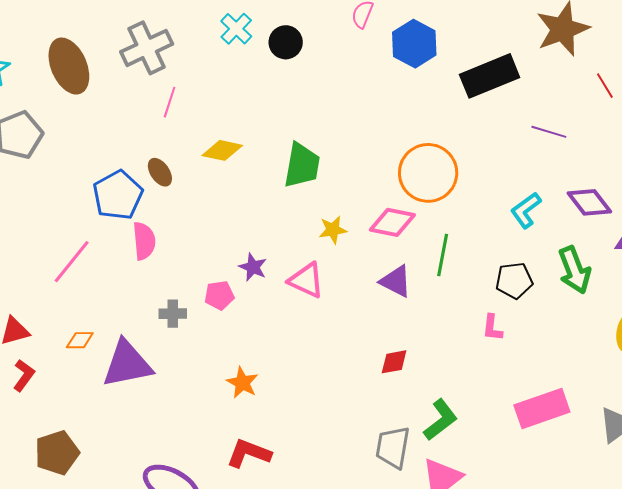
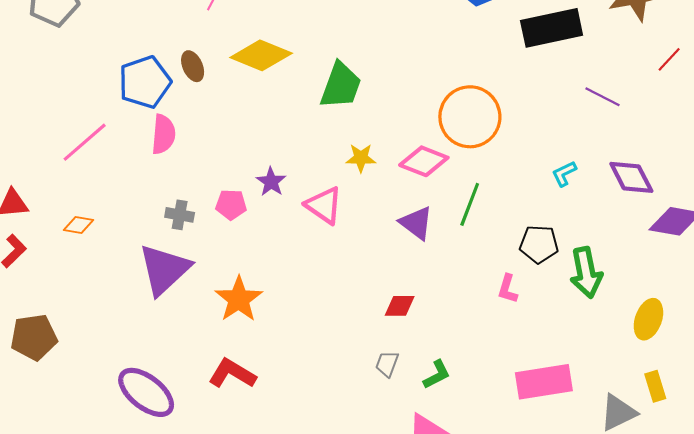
red line: (605, 86) -> (669, 59), turned 64
yellow diamond: (222, 150) -> (261, 55), size x1.4
cyan L-shape: (526, 210) -> (564, 174), size x0.7
green arrow: (574, 270) -> (586, 273), moved
purple triangle: (127, 364) -> (164, 269), moved, turned -42
orange star: (242, 383) -> (239, 299), size x1.4
green L-shape: (441, 420) -> (437, 375), size x0.7
gray trapezoid: (393, 447) -> (387, 364), moved, size x0.6

